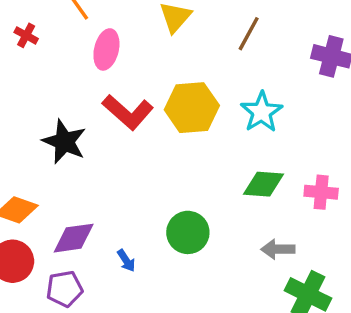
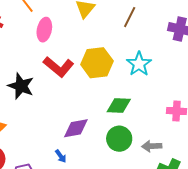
green diamond: (264, 184) -> (119, 106), moved
green circle: (188, 232) -> (119, 139), moved
purple diamond: (74, 238) -> (76, 128), moved

